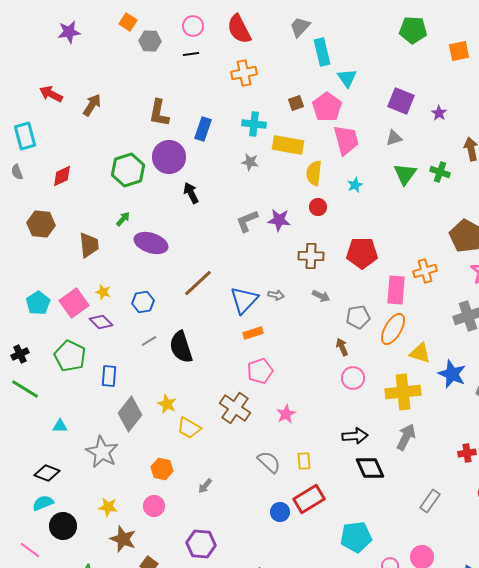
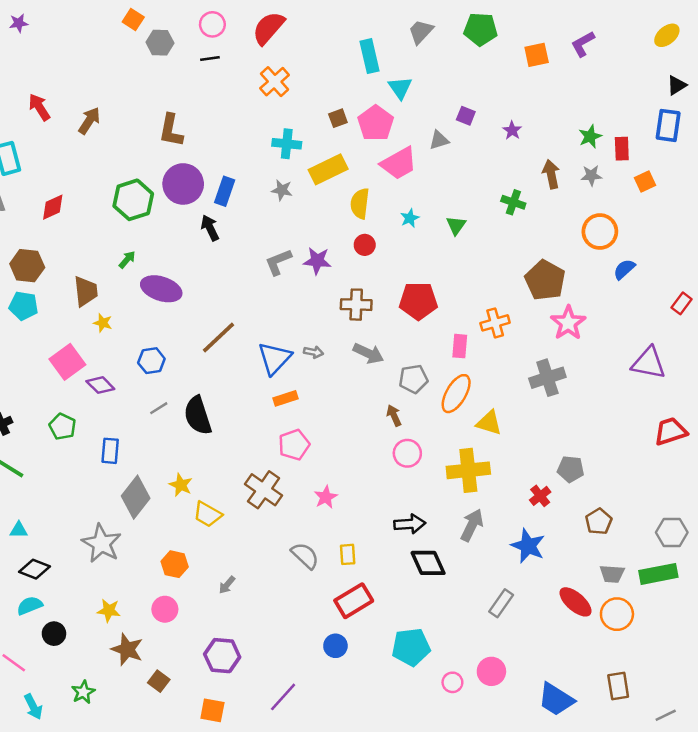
gray trapezoid: (300, 27) -> (421, 32), moved
red semicircle: (239, 29) -> (268, 28), turned 68
purple star: (69, 32) -> (19, 23), moved, size x0.7
orange cross: (244, 73) -> (275, 82), turned -30
red arrow: (51, 94) -> (39, 107), turned 30
purple square: (401, 101) -> (466, 116), size x0.6
blue rectangle: (203, 129) -> (225, 191), moved
gray triangle: (394, 138) -> (439, 140), moved
pink trapezoid: (346, 140) -> (399, 163), turned 76
yellow rectangle: (288, 145) -> (328, 169), turned -36
green triangle: (405, 174) -> (456, 225), moved, size x0.7
pink rectangle: (396, 290) -> (460, 346), size x0.7
yellow star: (103, 292) -> (103, 323), moved
gray arrow: (321, 296) -> (368, 353), size x1.4
cyan pentagon: (38, 303) -> (24, 306), moved, turned -30
green pentagon: (70, 356) -> (63, 426), size x0.7
blue star: (452, 374) -> (528, 546), moved
cyan triangle: (60, 426) -> (19, 530), moved
red cross: (467, 453) -> (540, 496), moved, turned -30
blue circle: (280, 512) -> (335, 646), moved
black circle: (63, 526) -> (54, 634), size x0.7

